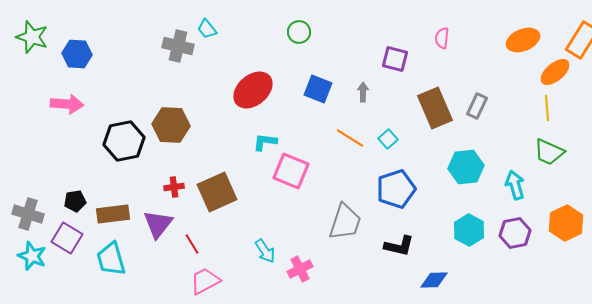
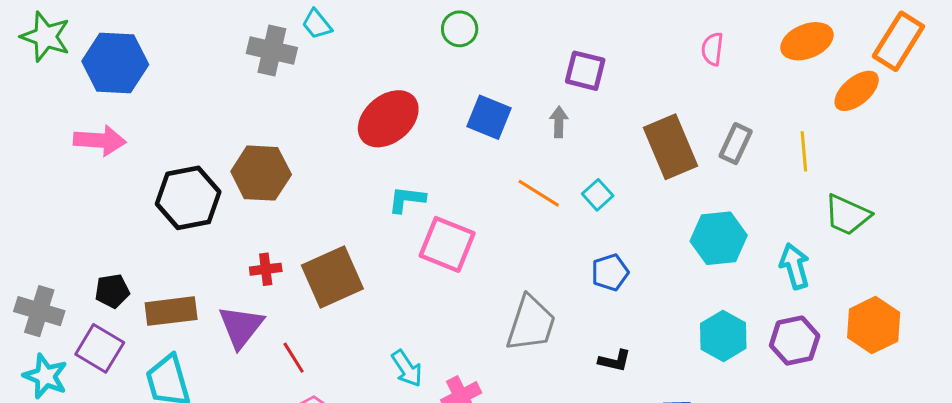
pink semicircle: (442, 38) -> (712, 49), moved
blue hexagon: (77, 54) -> (115, 63), size x1.4
purple square: (395, 59) -> (585, 71), moved
yellow line: (547, 108) -> (804, 151), moved
blue pentagon: (396, 189) -> (610, 272), size x0.6
black L-shape: (399, 246) -> (615, 361), size x0.7

